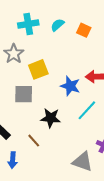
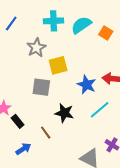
cyan semicircle: (57, 25) -> (81, 25), size x1.5
blue arrow: (13, 160) -> (23, 149), turned -133

